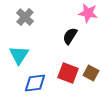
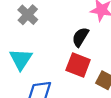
red square: (68, 73) -> (78, 65), moved

